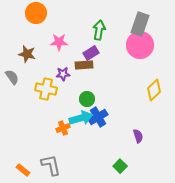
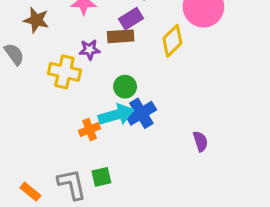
yellow diamond: (154, 90) -> (172, 41), moved
green square: (120, 166) -> (101, 177), moved, turned 32

